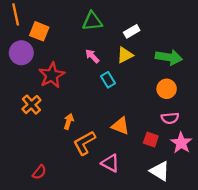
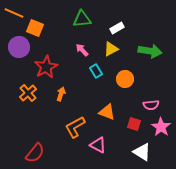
orange line: (16, 14) -> (14, 13), turned -54
orange circle: (167, 89) -> (125, 79), moved
orange arrow: (69, 121) -> (61, 94), moved
red semicircle: (39, 172) -> (35, 153), size x1.5

